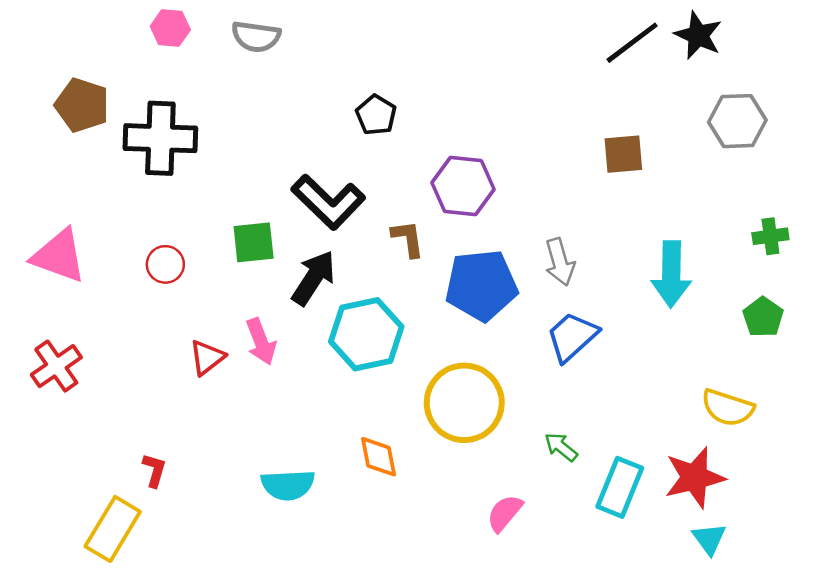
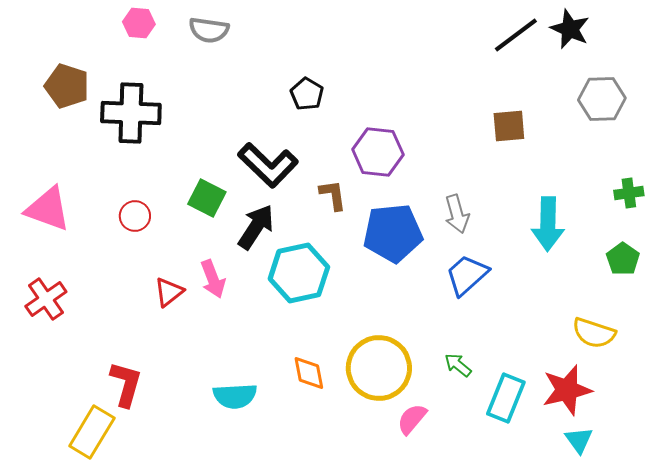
green square: (254, 242) -> (207, 198), turned 33
yellow circle: (464, 403) -> (379, 368), moved
red L-shape: (154, 470) -> (126, 384), size x1.6

